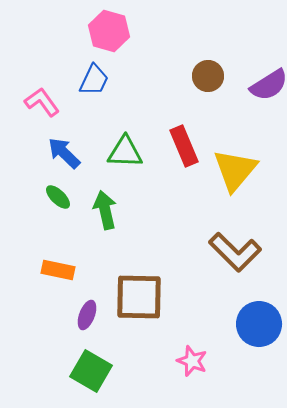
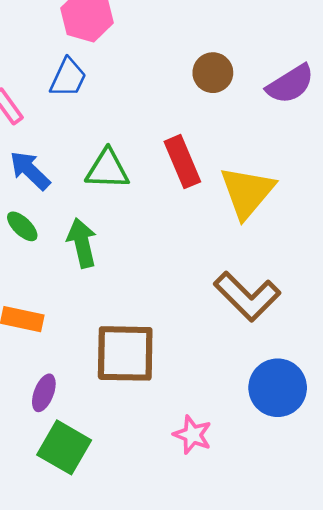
purple ellipse: (87, 315) -> (44, 393), moved

